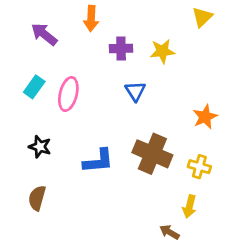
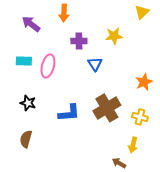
purple cross: (121, 48) -> (79, 41), moved
cyan rectangle: (34, 87) -> (24, 61), turned 56
brown cross: (152, 154) -> (107, 108), turned 36

